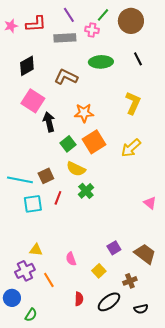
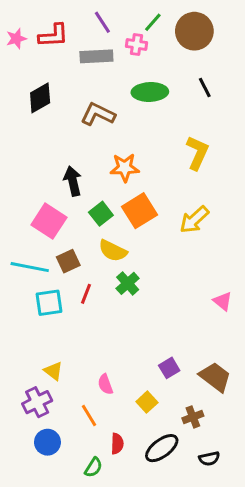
pink square: (33, 101) -> (49, 221), moved
yellow triangle: (36, 250) -> (53, 371), turned 32
orange line: (49, 280) -> (89, 415), moved
blue circle: (12, 298) -> (47, 442), moved
green semicircle: (31, 315) -> (93, 467), moved

